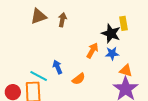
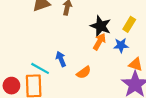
yellow rectangle: (124, 23) -> (129, 24), moved, turned 40
black star: (111, 33) -> (101, 26), moved

